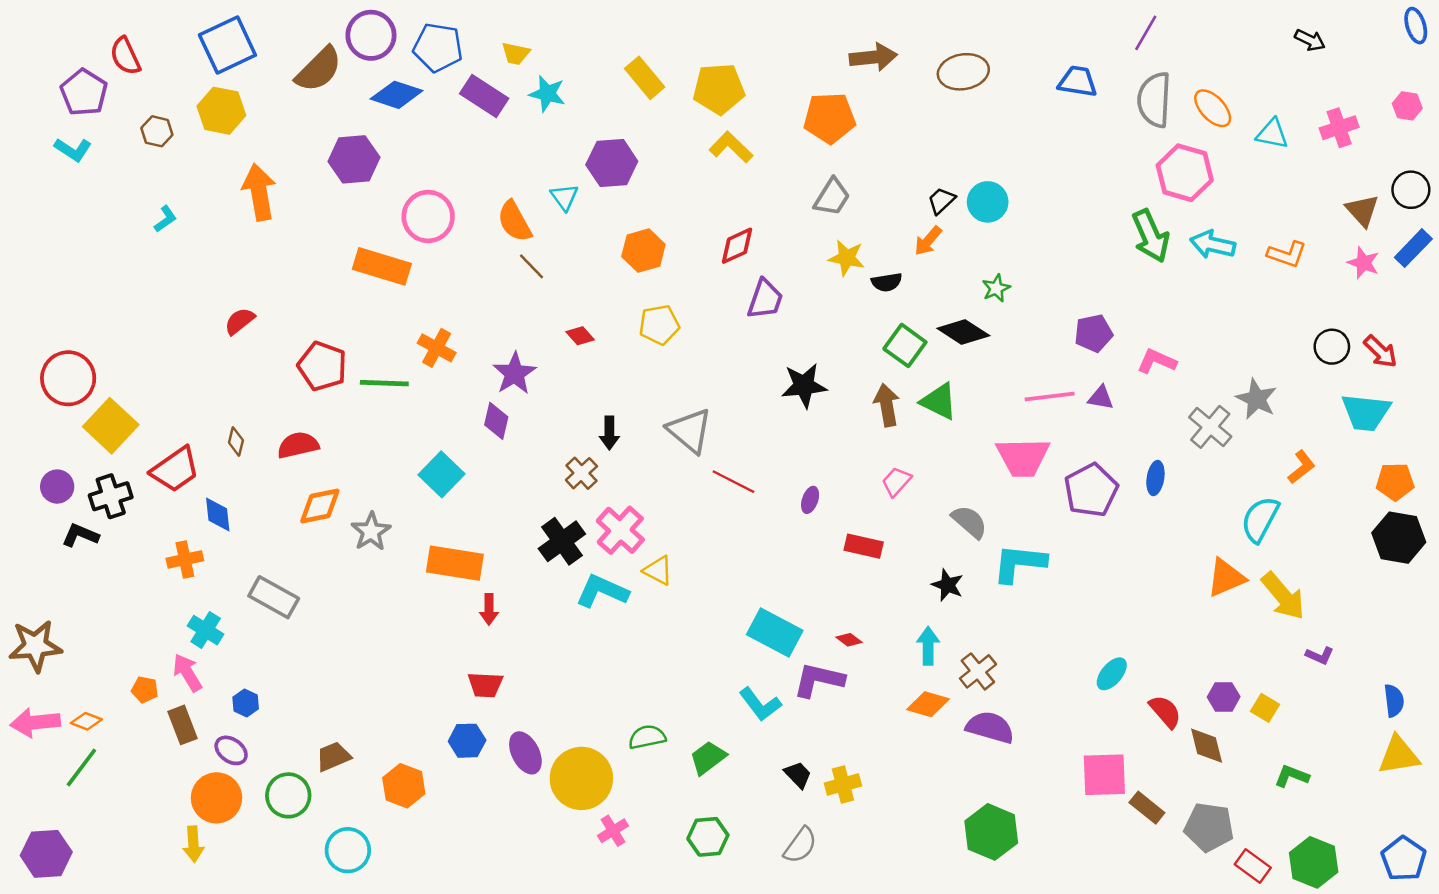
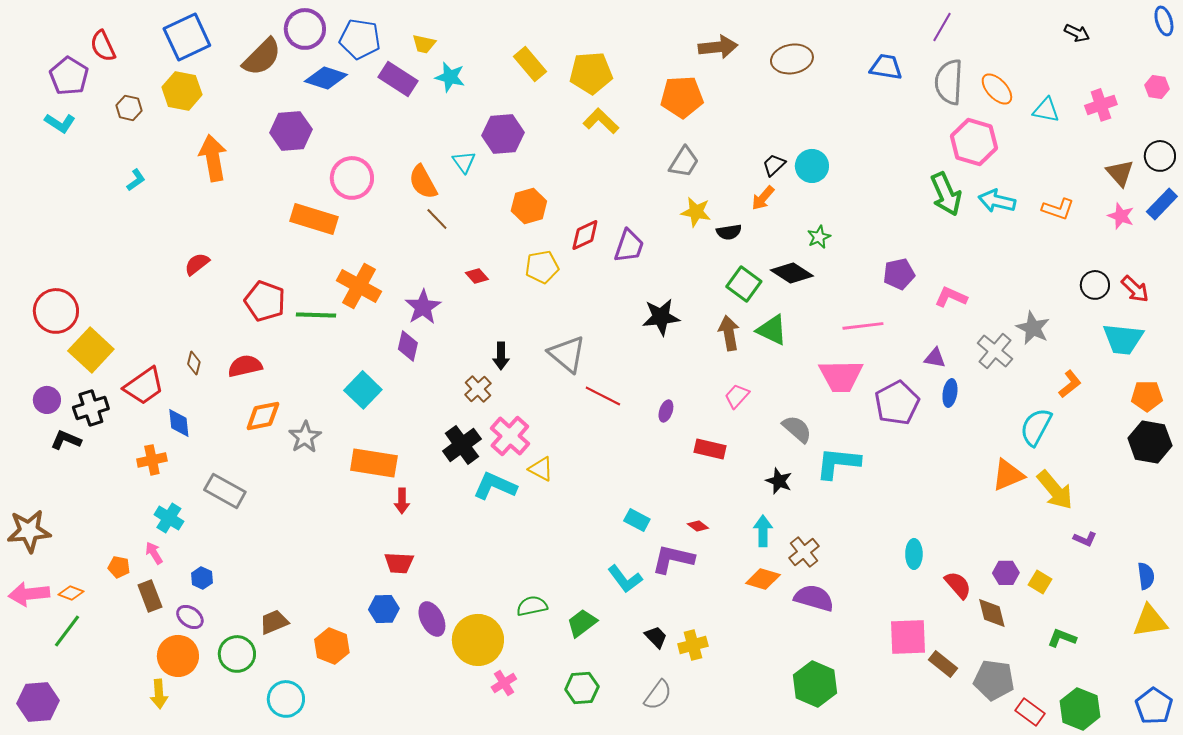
red diamond: (737, 246) -> (585, 235), moved
orange cross: (437, 348) -> (359, 286), size x1.4
purple triangle: (1101, 398) -> (935, 358), moved
cyan rectangle: (775, 632) -> (637, 520), size x0.6
pink arrow: (187, 673) -> (154, 553), size x0.7
cyan ellipse: (1112, 674) -> (914, 554), turned -40

